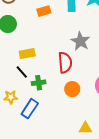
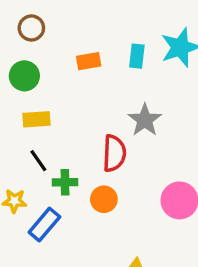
yellow rectangle: (27, 54) -> (36, 119), moved
orange circle: (72, 89) -> (104, 199), moved

